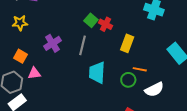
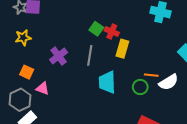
yellow rectangle: (127, 43) -> (122, 49), moved
pink triangle: (34, 73) -> (42, 88), turned 32
white semicircle: (154, 89) -> (169, 82), moved

